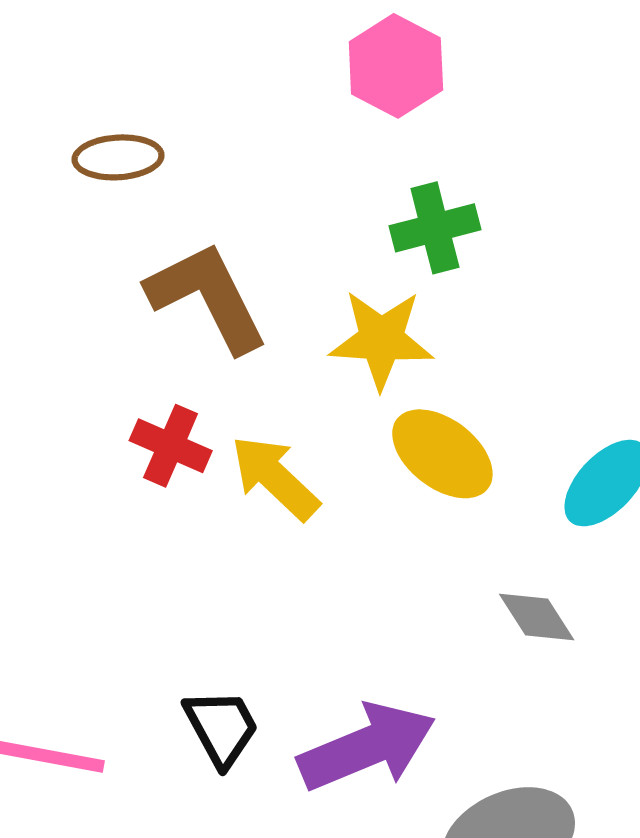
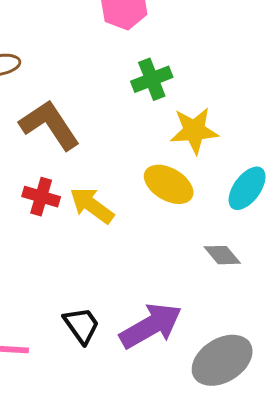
yellow star: (381, 339) -> (194, 131), moved

